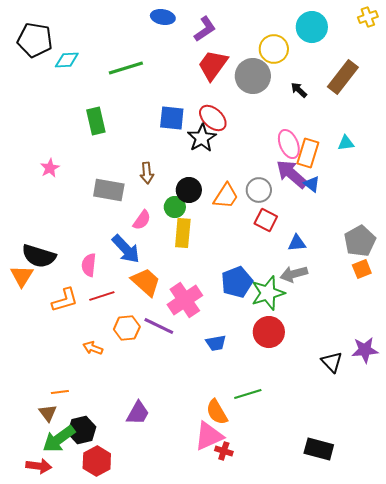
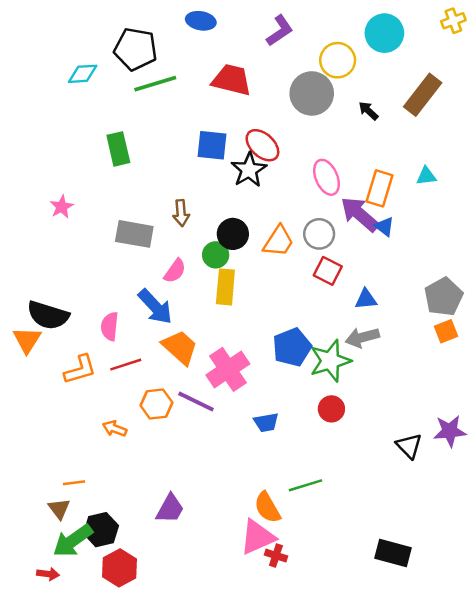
purple L-shape: (205, 29) -> (280, 31), moved
black pentagon: (35, 40) -> (136, 49), moved
red trapezoid: (213, 65) -> (232, 80), moved, turned 68
pink ellipse: (289, 144) -> (327, 177), moved
red circle: (269, 332) -> (331, 409), size x0.7
red arrow: (39, 466) -> (48, 574), size x0.7

